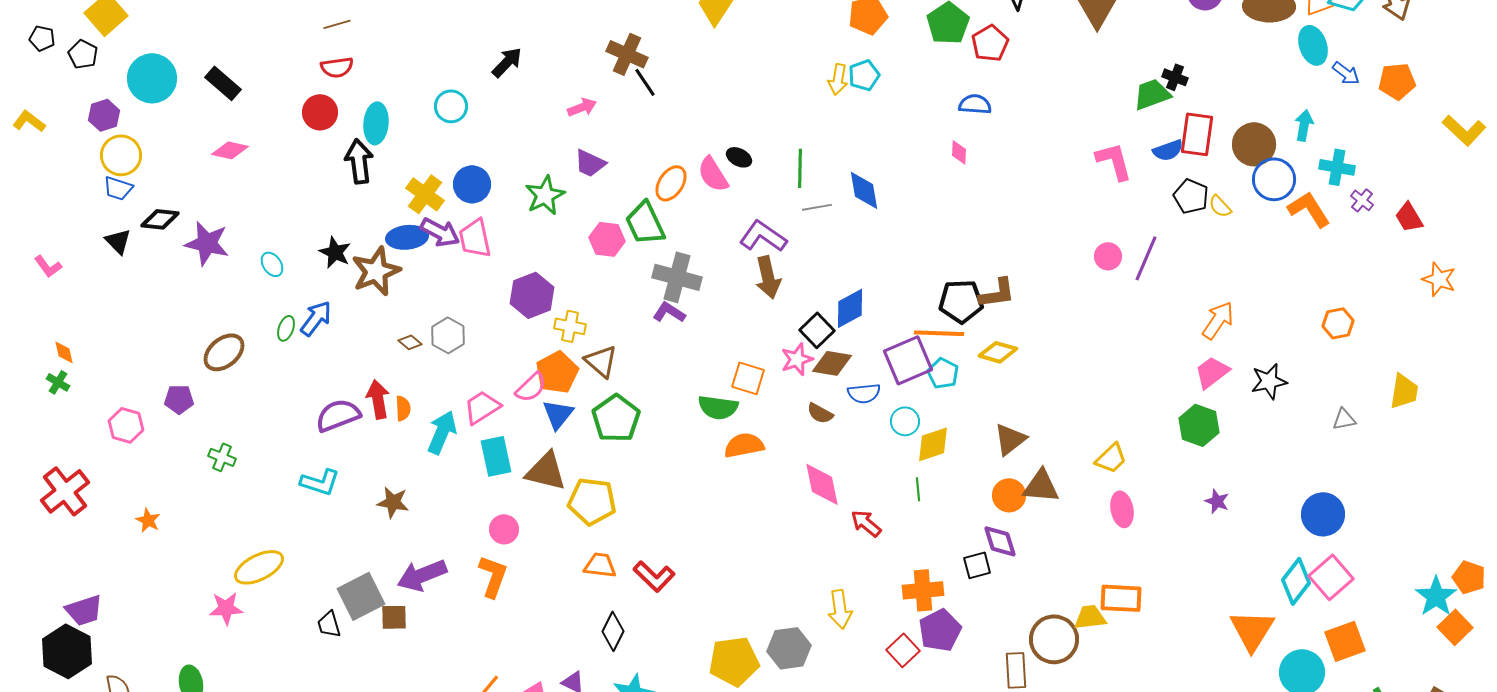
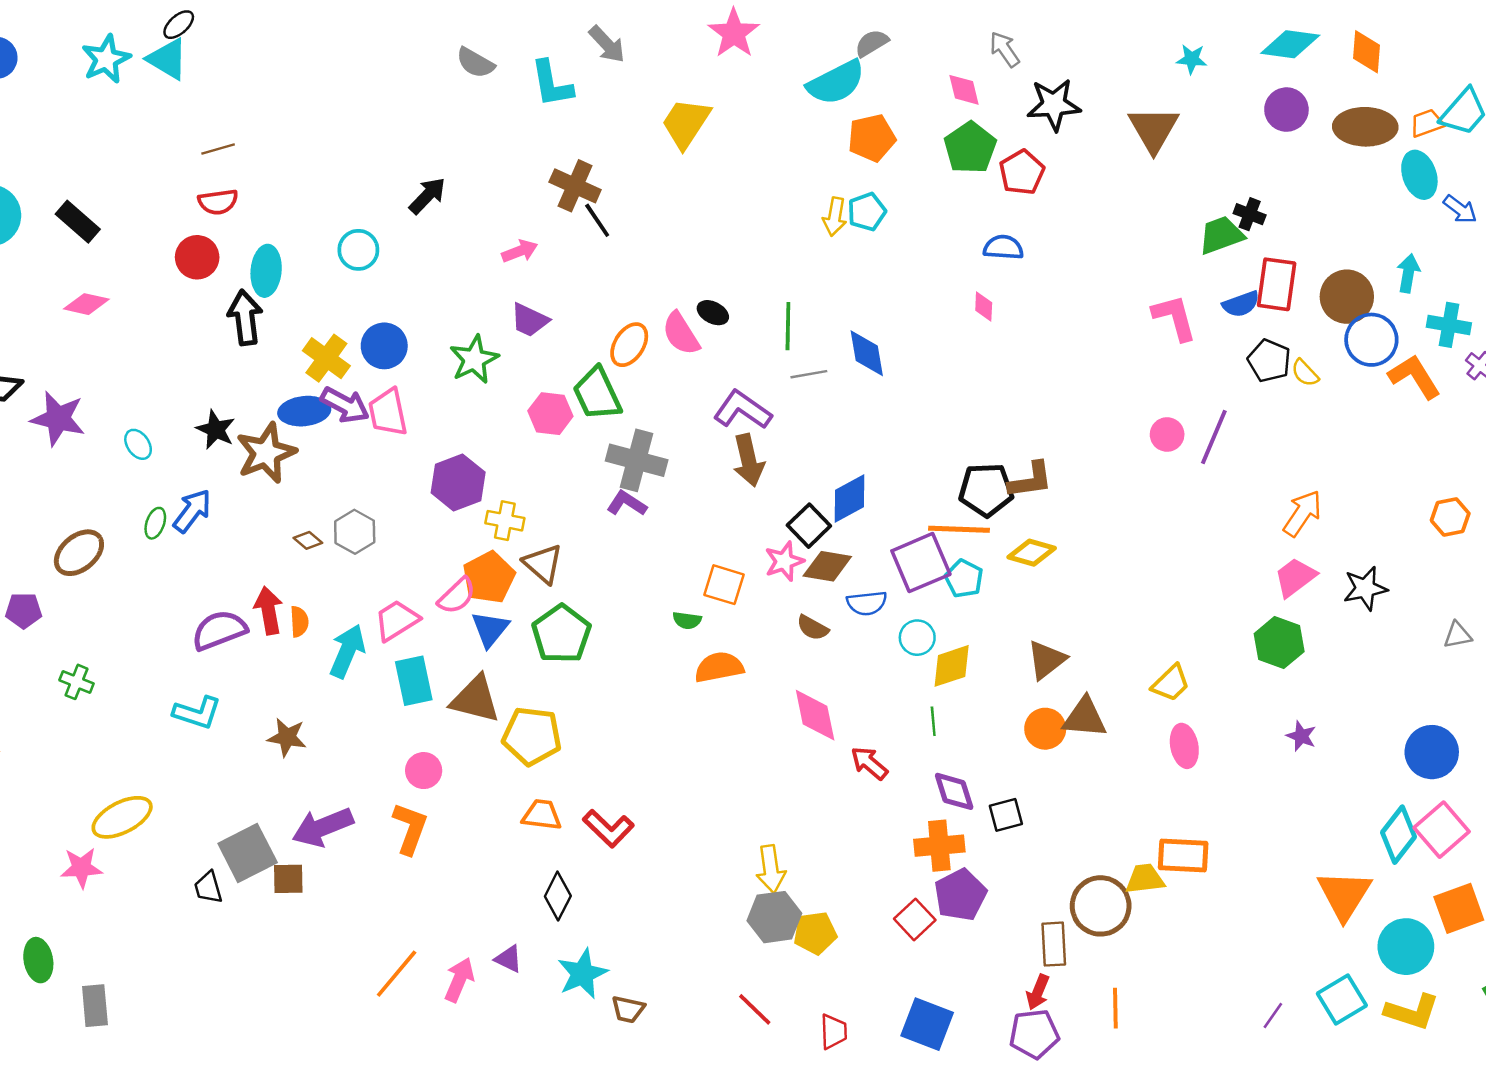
green semicircle: (718, 407) -> (687, 620), size x0.6
purple diamond: (1000, 541) -> (954, 791), moved
yellow arrow: (840, 609) -> (771, 869), moved
yellow pentagon: (734, 661) -> (815, 933), moved, size x0.7

